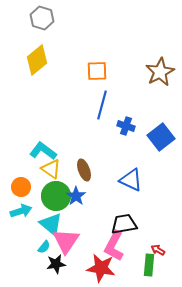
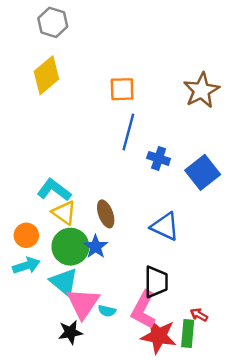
black trapezoid: (124, 224) -> (156, 282), turned 100
cyan semicircle: (44, 247) -> (107, 311), moved, turned 64
red star: (101, 268) -> (159, 336), moved

